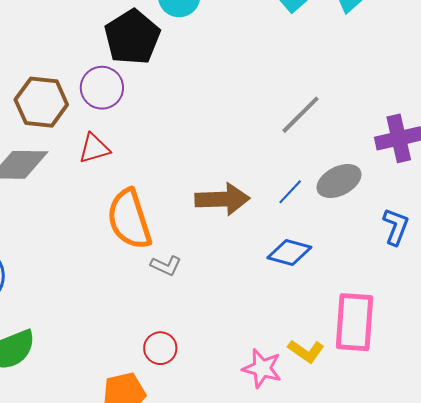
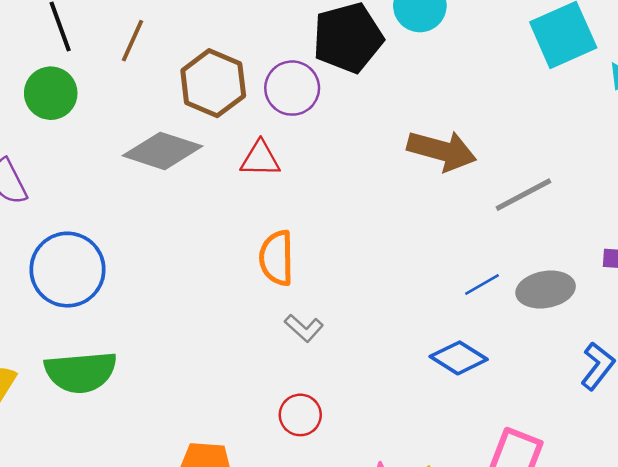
brown arrow: (222, 199) -> (442, 151), moved
orange semicircle: (129, 219) -> (277, 258), size x0.7
red circle: (160, 348) -> (300, 415), moved

